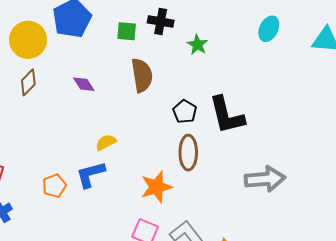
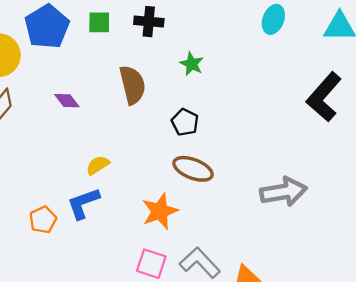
green square: (127, 31) -> (99, 22), moved
green star: (197, 45) -> (192, 64), moved
black L-shape: (227, 115) -> (324, 97), moved, turned 60
brown ellipse: (188, 153) -> (193, 169), turned -64

